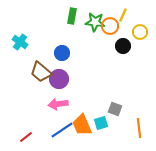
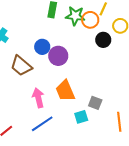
purple circle: (59, 79) -> (58, 56), moved
pink arrow: (58, 104) -> (38, 98), turned 84
orange trapezoid: (82, 125) -> (65, 91), moved

